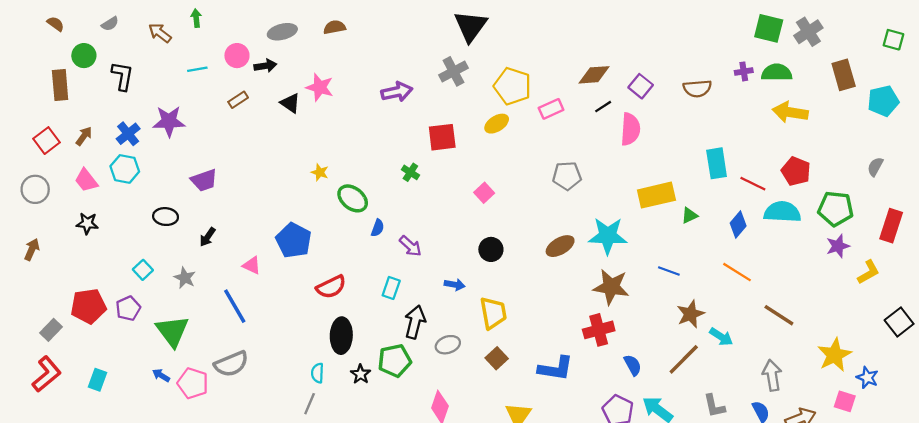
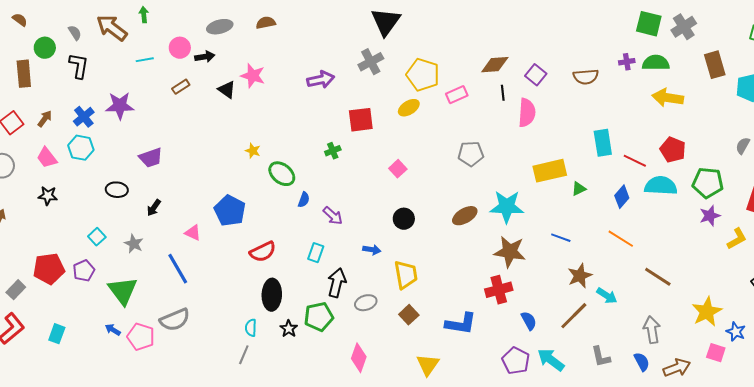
gray semicircle: (110, 24) -> (75, 33), moved, turned -91
brown arrow: (160, 33) -> (112, 28), size x1.5
black line: (603, 107) -> (503, 93), turned -63
green cross: (410, 172) -> (333, 151), turned 35

